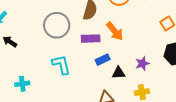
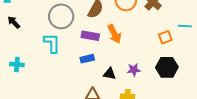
blue rectangle: (103, 60) -> (87, 59), moved
cyan L-shape: (61, 65) -> (52, 43), moved

